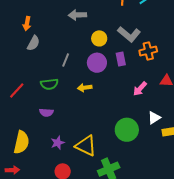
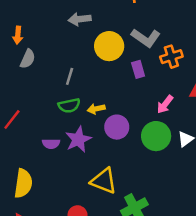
yellow circle: (99, 38) -> (109, 46), size x1.5
purple circle: (97, 63) -> (117, 127), moved
green semicircle: (49, 84) -> (69, 105), moved
green circle: (127, 130) -> (156, 136), moved
purple star: (58, 143) -> (78, 139), moved, size x1.5

